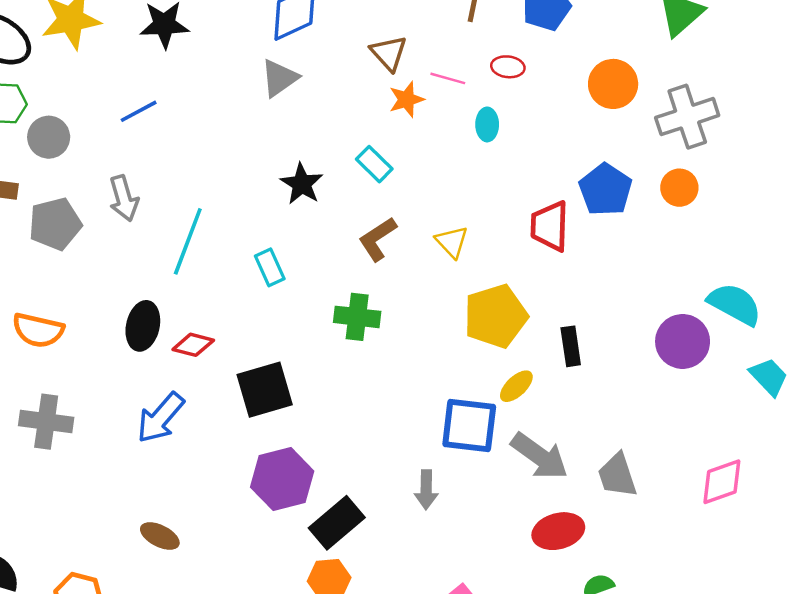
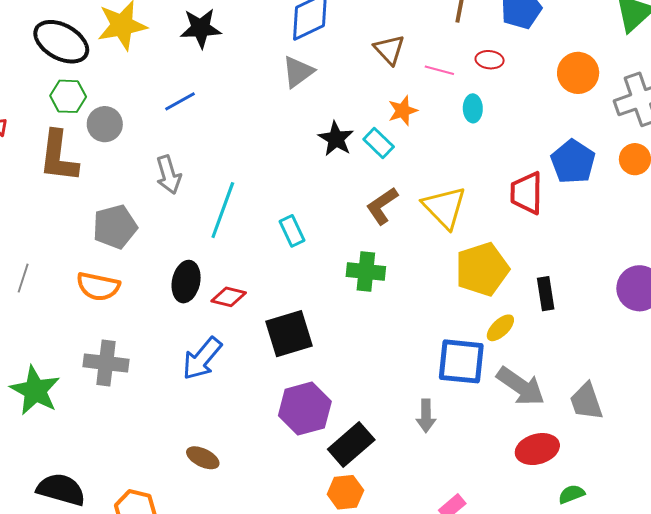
orange star: (406, 100) -> (403, 111), moved
black star: (302, 184) -> (336, 139), moved
gray pentagon: (55, 224) -> (115, 227), moved
yellow triangle: (452, 242) -> (444, 207), size x1.6

